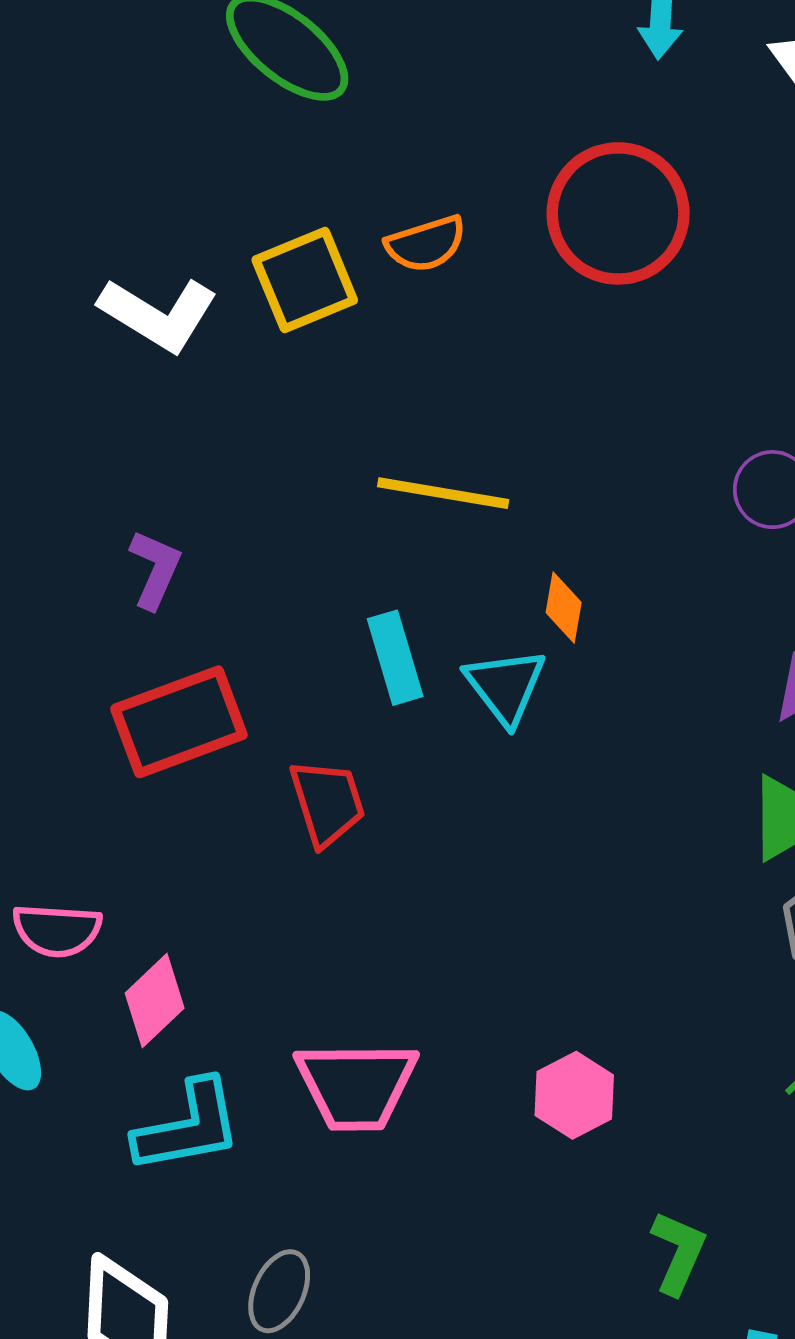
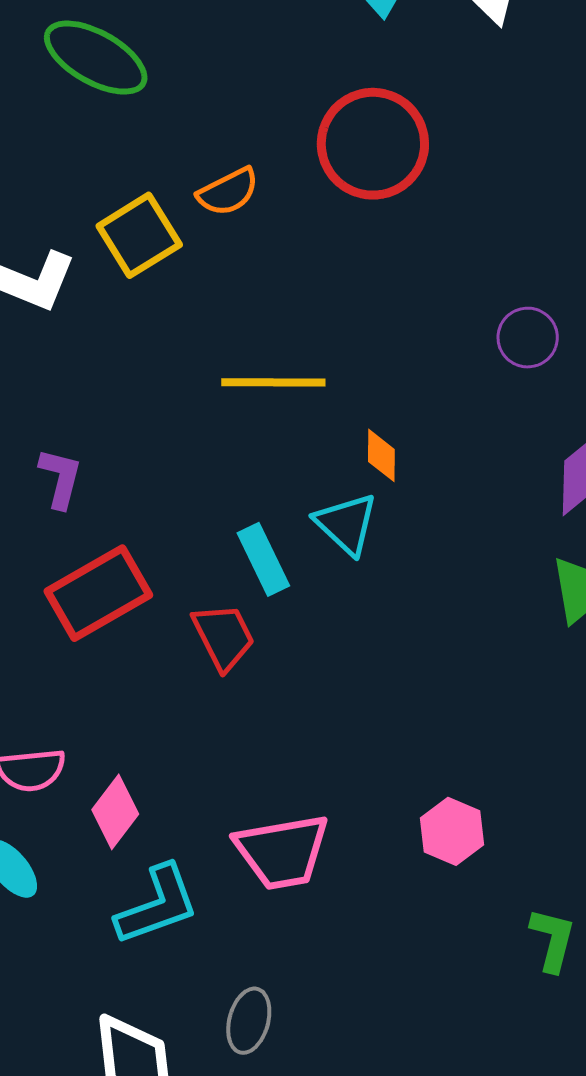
cyan rectangle: (395, 658) -> (263, 559), moved

